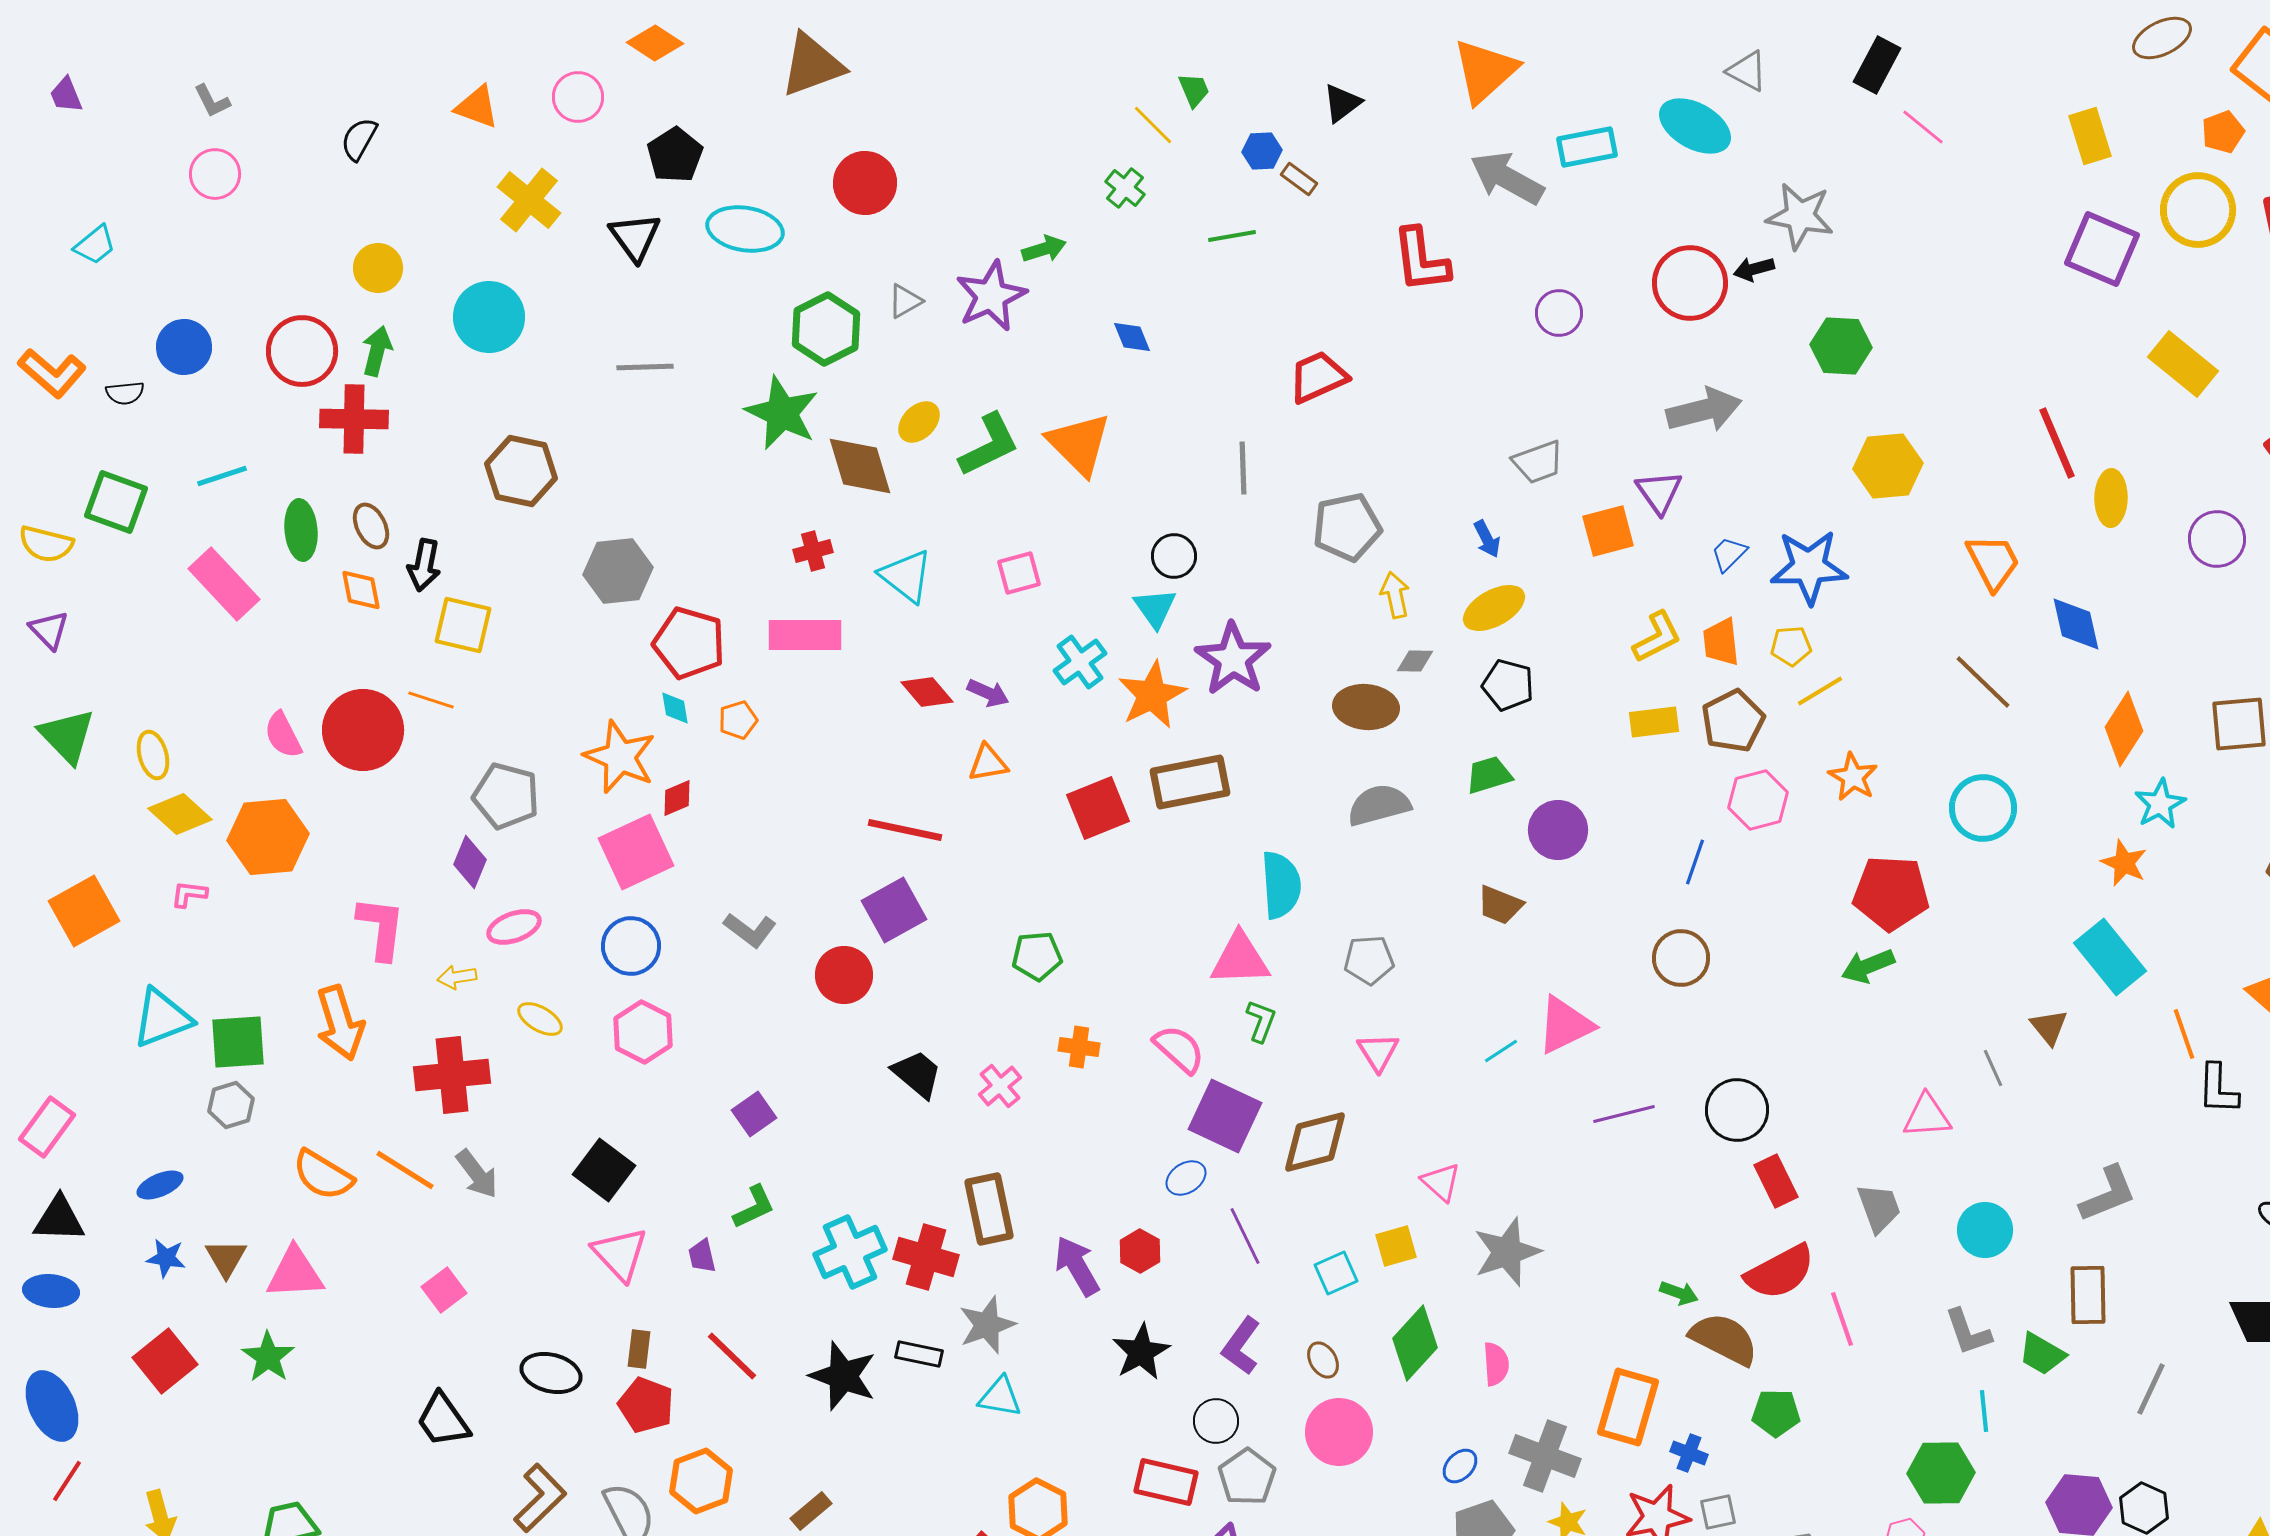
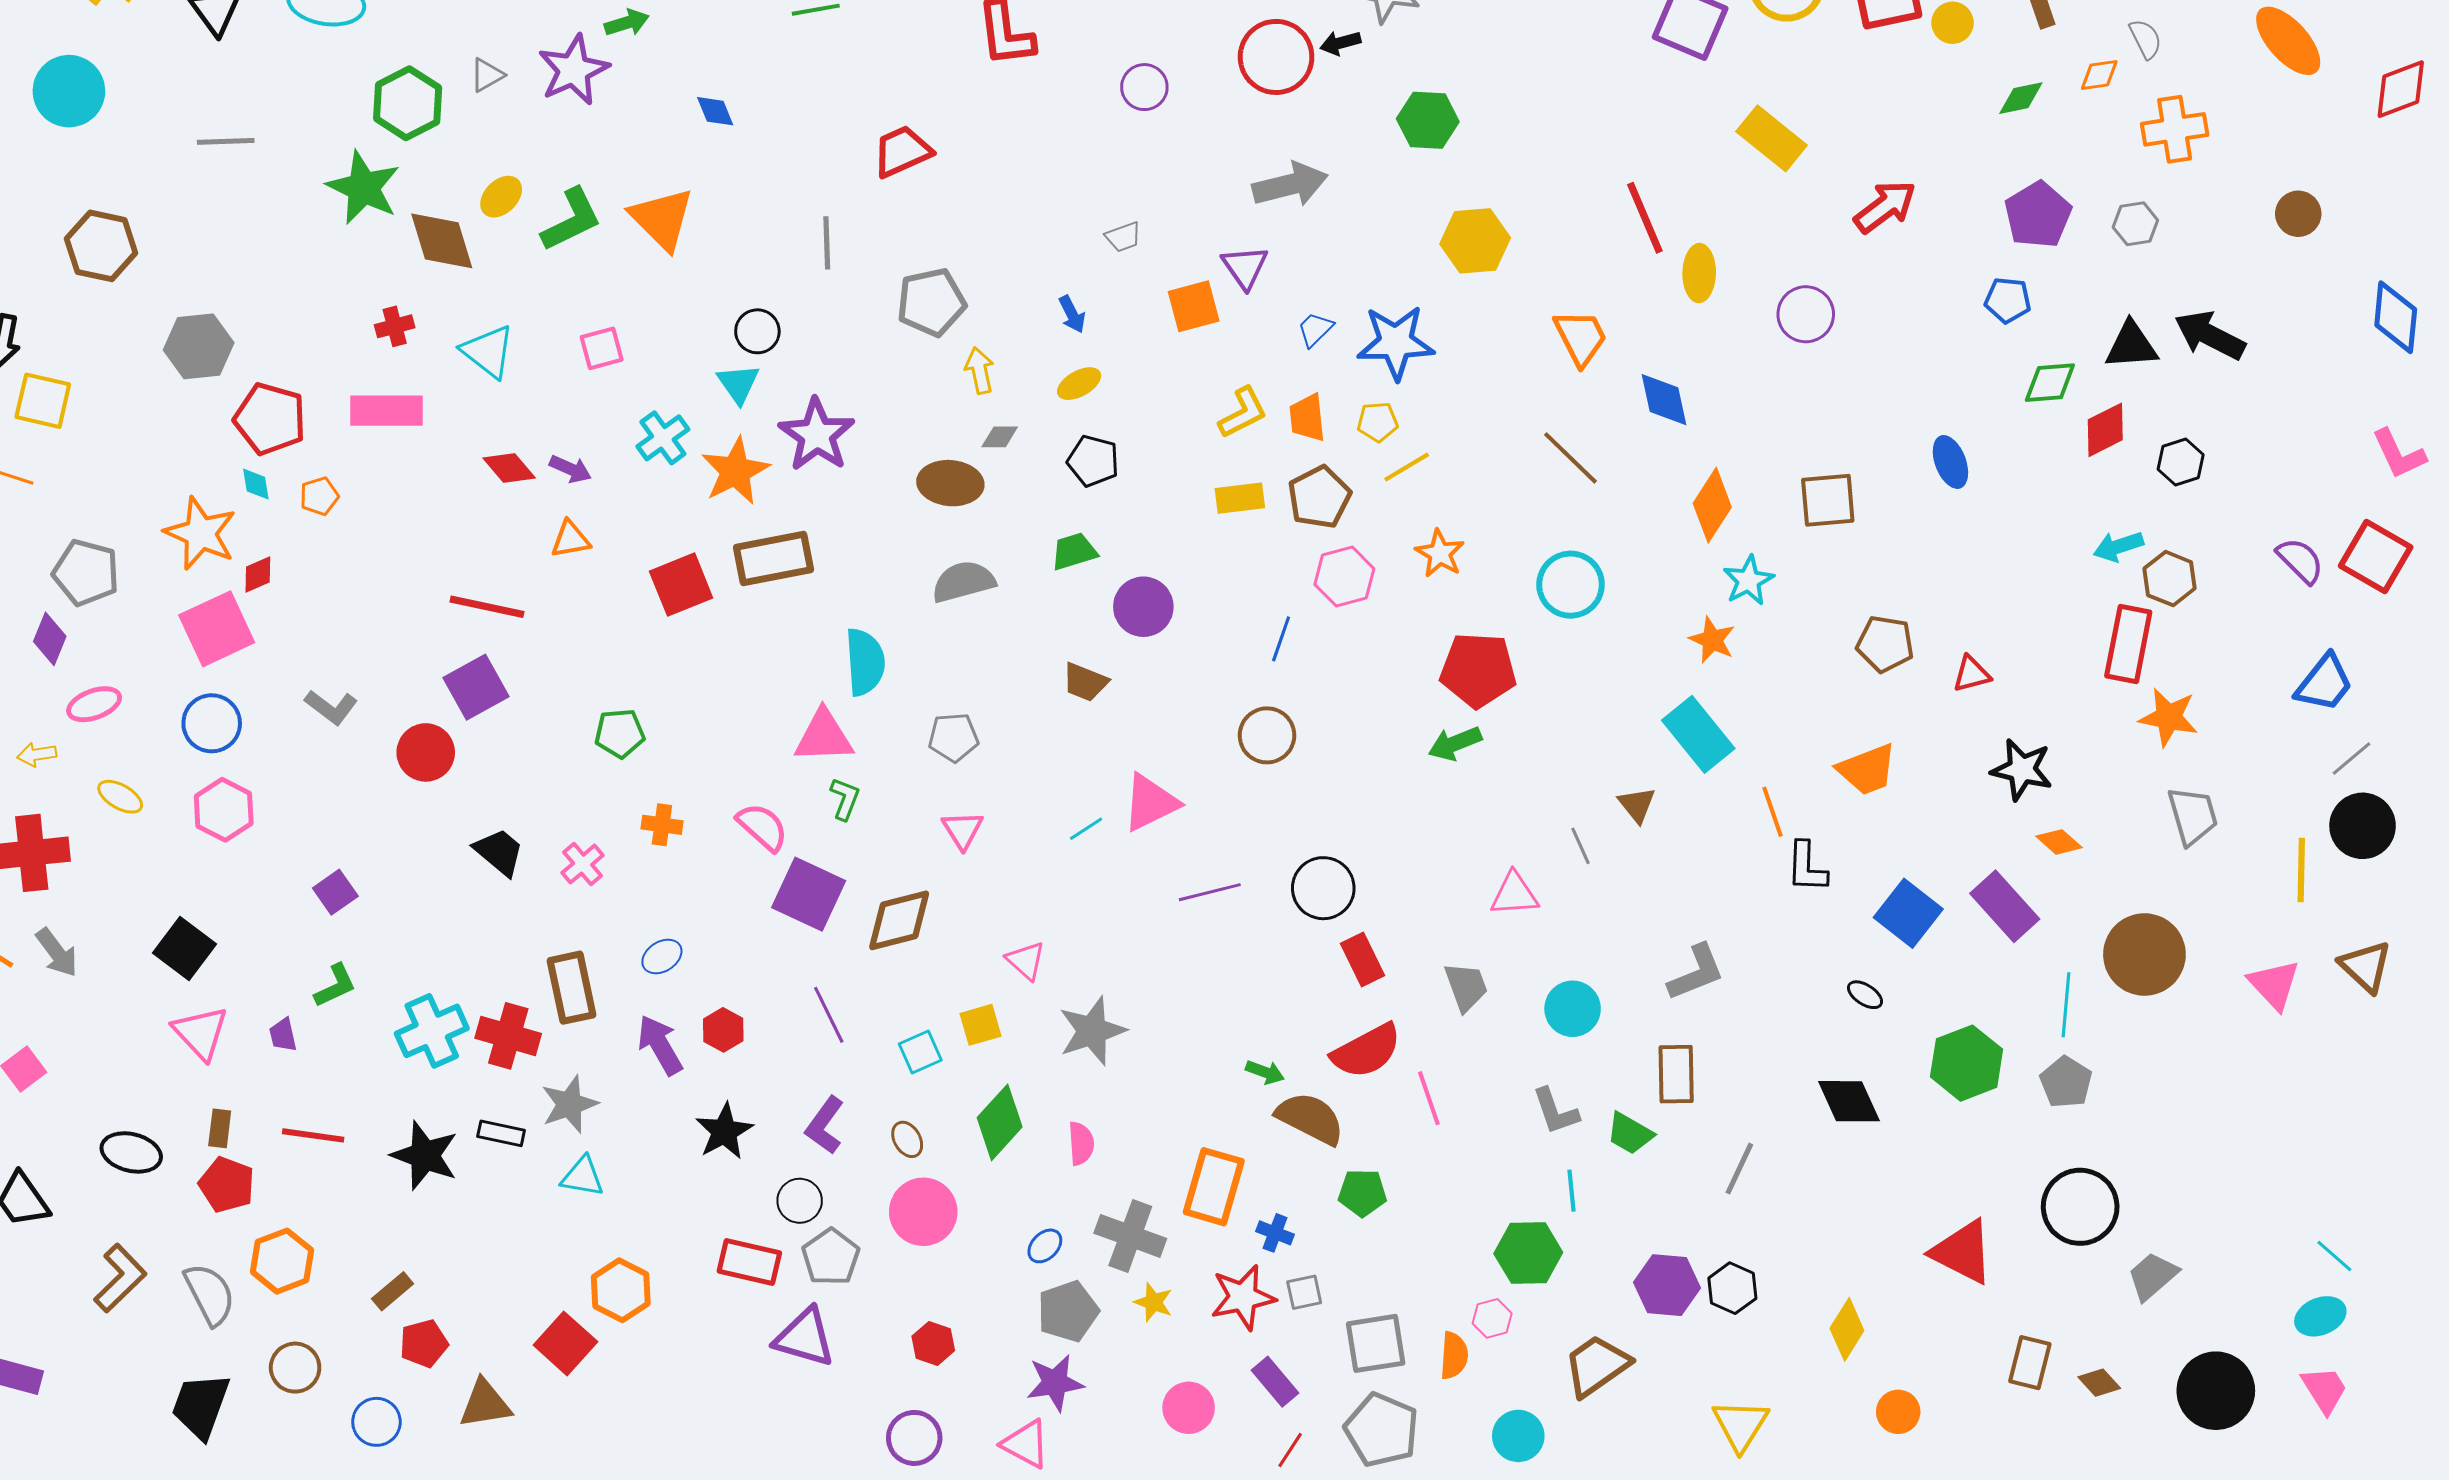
gray trapezoid: (1538, 462) -> (1123, 237), size x0.7
yellow ellipse: (1494, 608) -> (1079, 384), size x0.7
blue ellipse: (1186, 1178) -> (662, 956), moved
red line: (732, 1356) -> (313, 1135), turned -36

